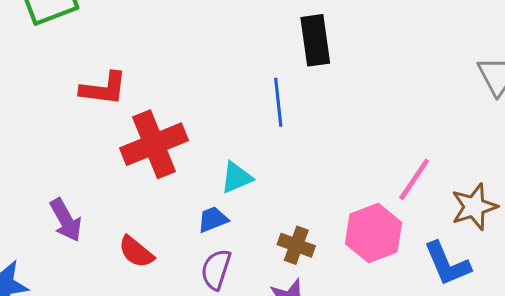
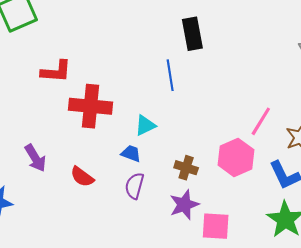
red cross: (154, 144) -> (91, 106), turned 30
blue trapezoid: (213, 220) -> (131, 153), turned 45

